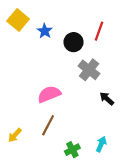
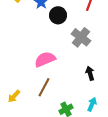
black circle: (74, 42) -> (58, 15), moved
black arrow: (107, 99) -> (90, 73), moved, turned 32

